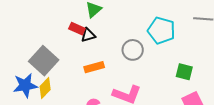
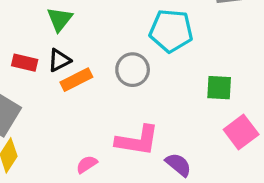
red rectangle: (77, 29) -> (25, 63), moved
orange rectangle: (94, 67) -> (76, 80), moved

